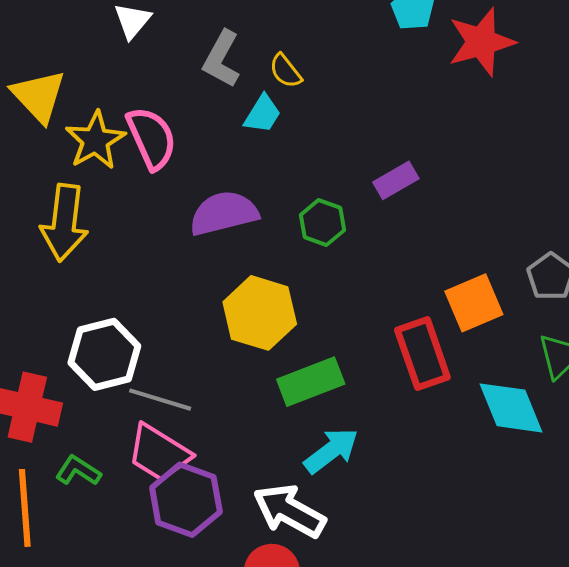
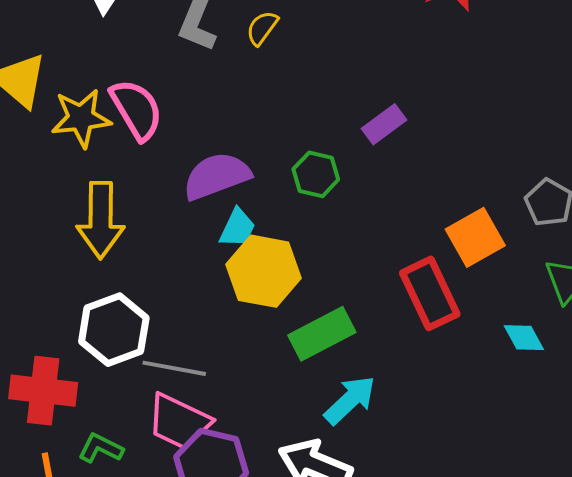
yellow semicircle: (285, 71) -> (262, 28), turned 81
cyan trapezoid: (263, 114) -> (237, 228), moved
yellow star: (95, 140) -> (81, 118), turned 30
yellow arrow: (64, 223) -> (101, 220), moved
cyan diamond: (511, 408) -> (524, 338), size x0.6

